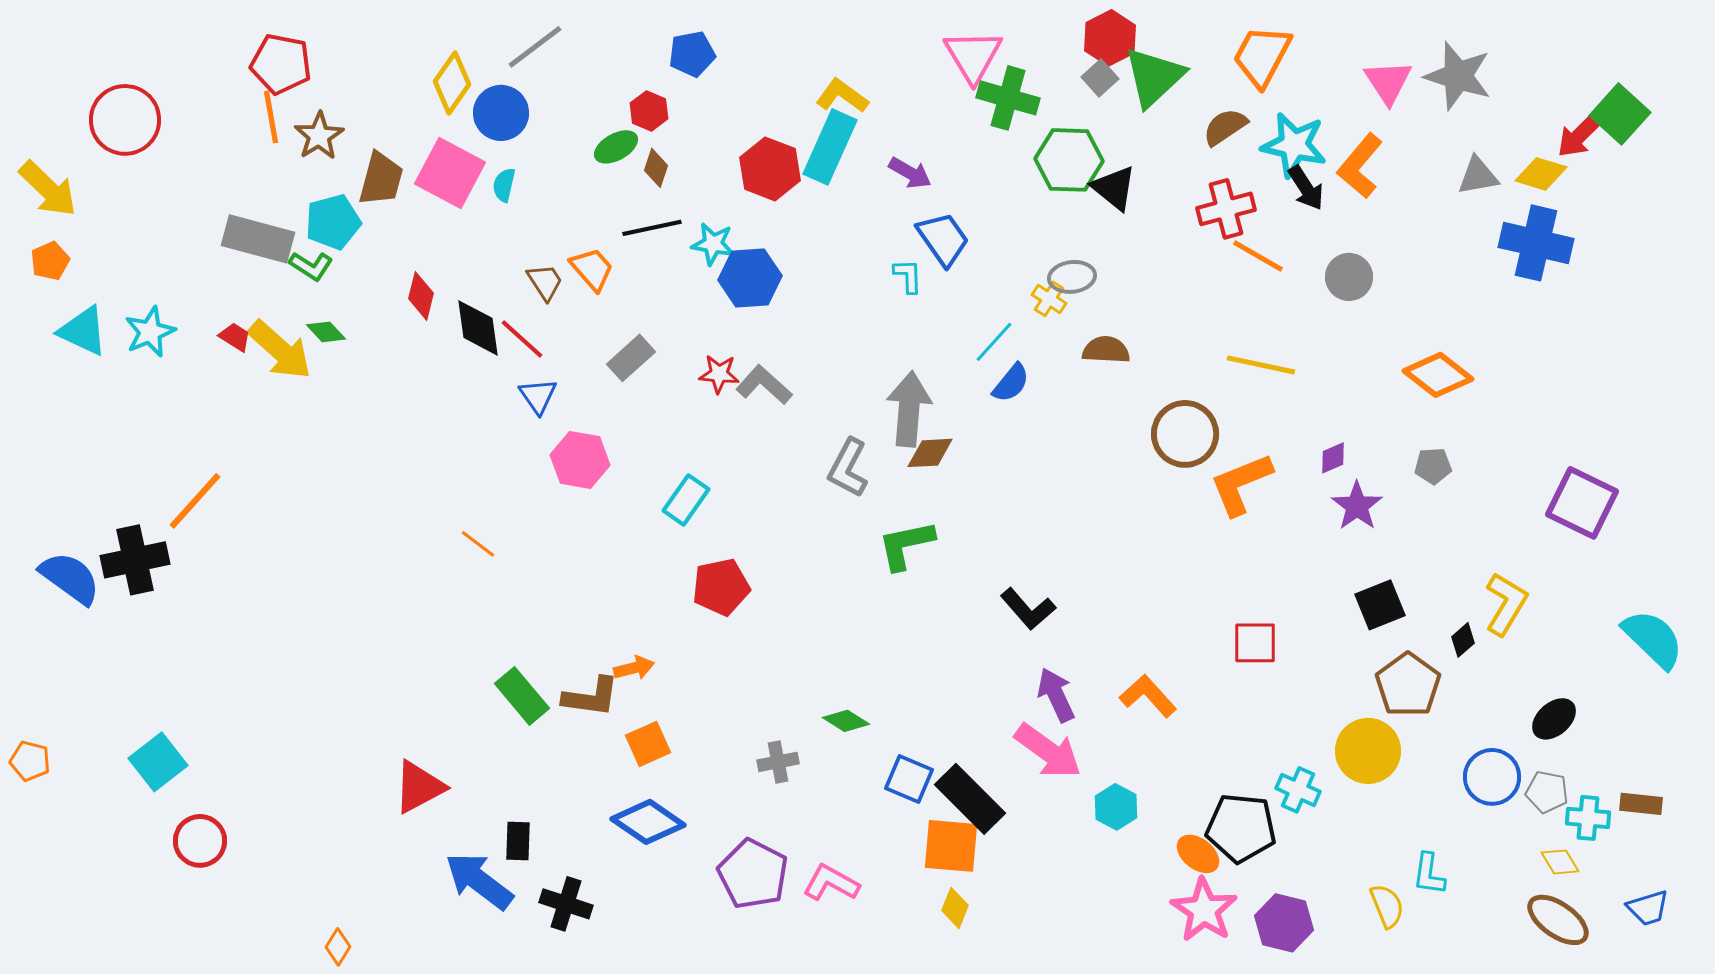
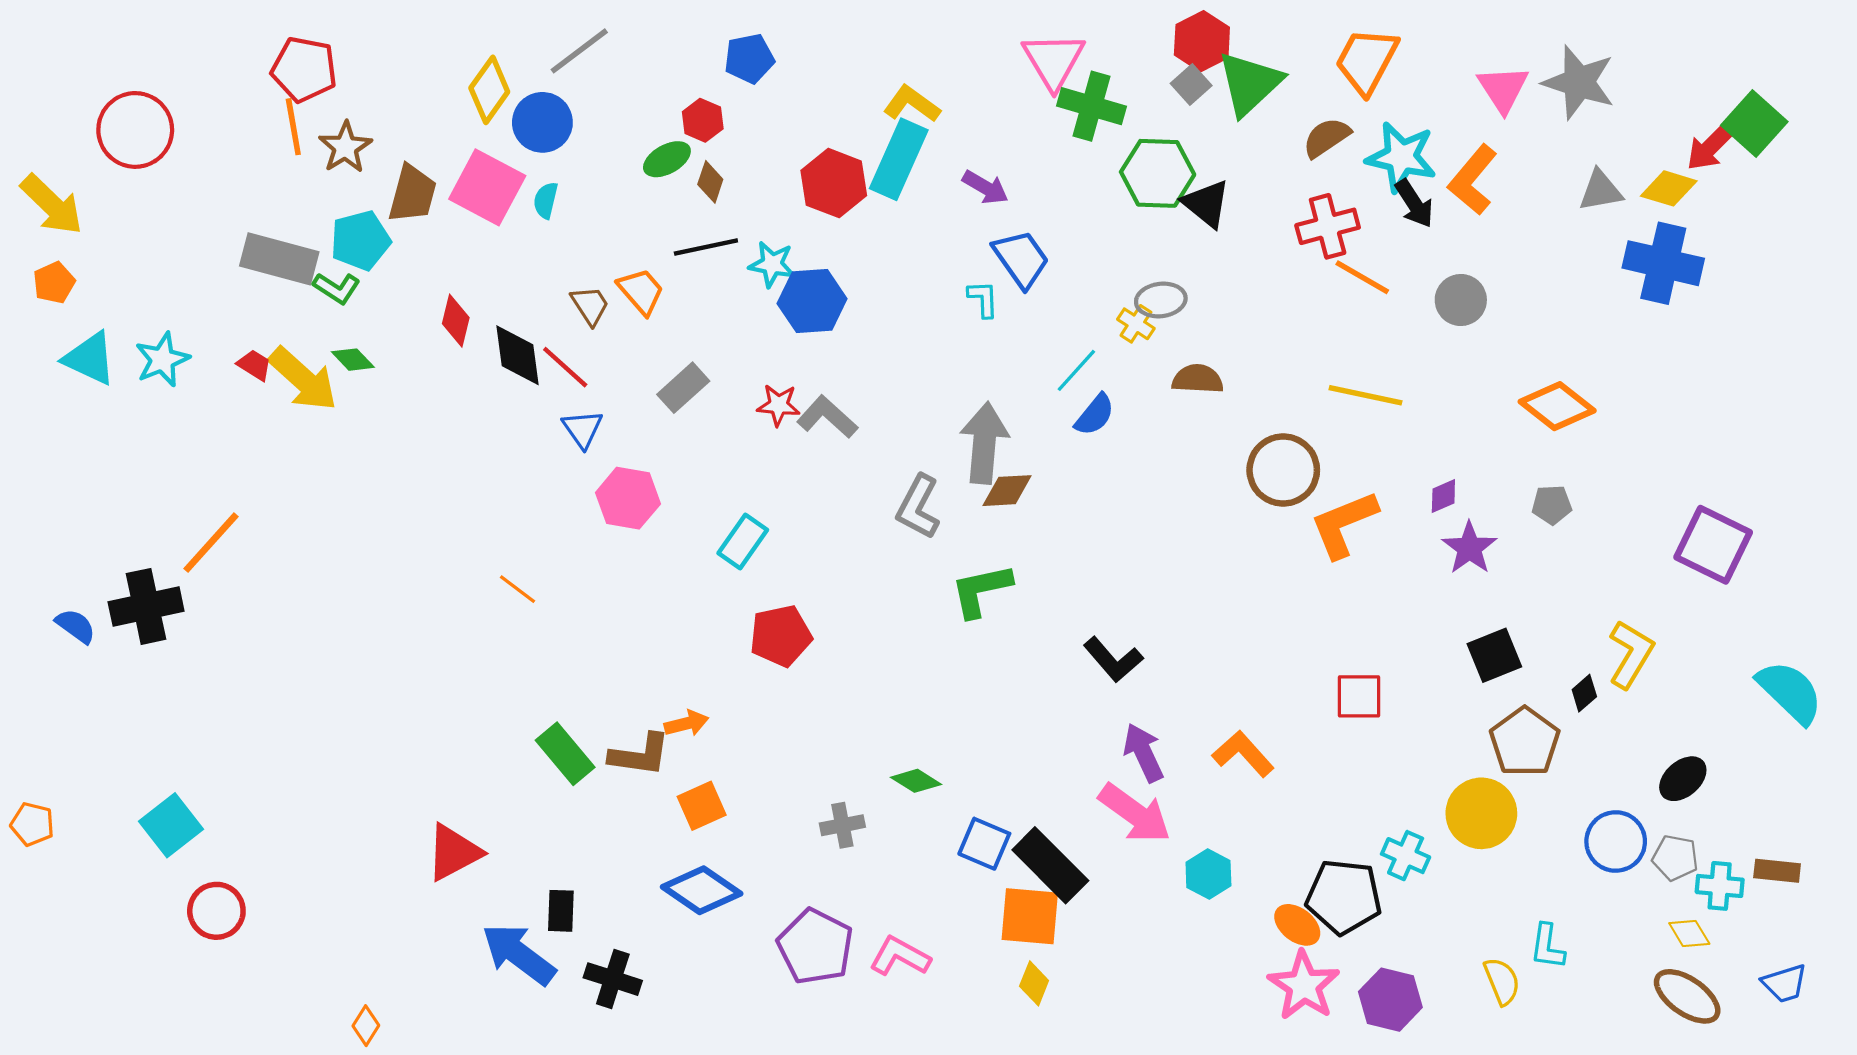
blue semicircle: (70, 578) -> (76, 626), size x0.6

